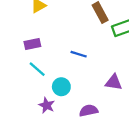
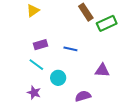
purple rectangle: (32, 44) -> (40, 45), moved
purple star: (47, 105) -> (34, 93), moved

